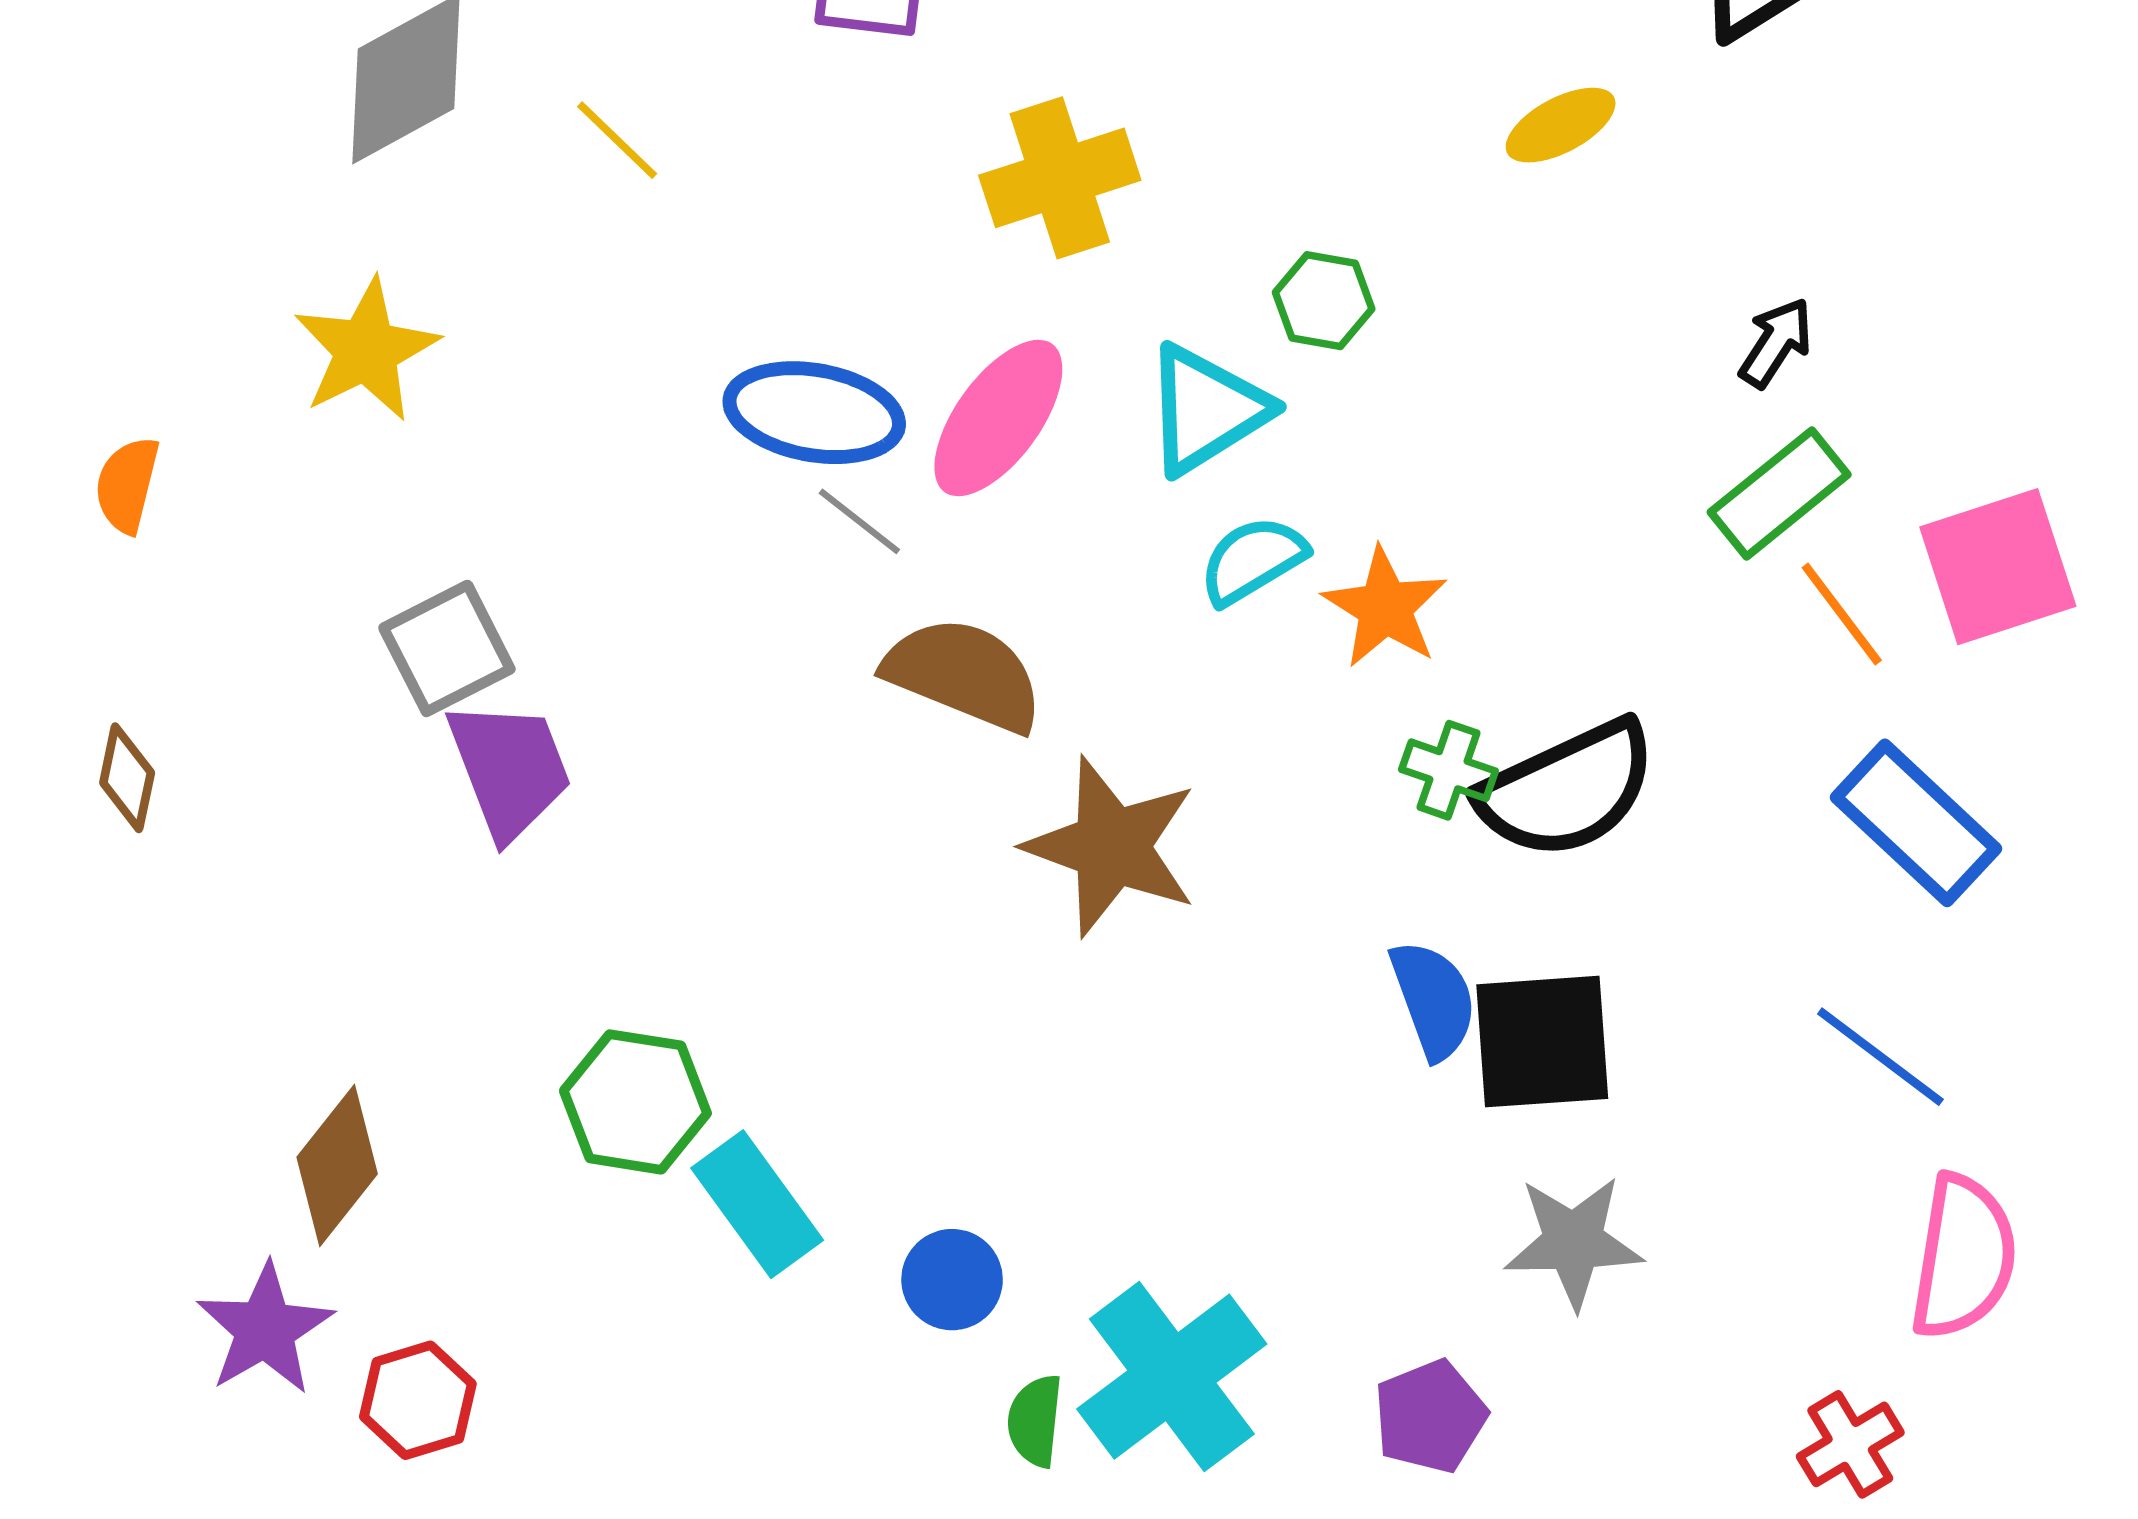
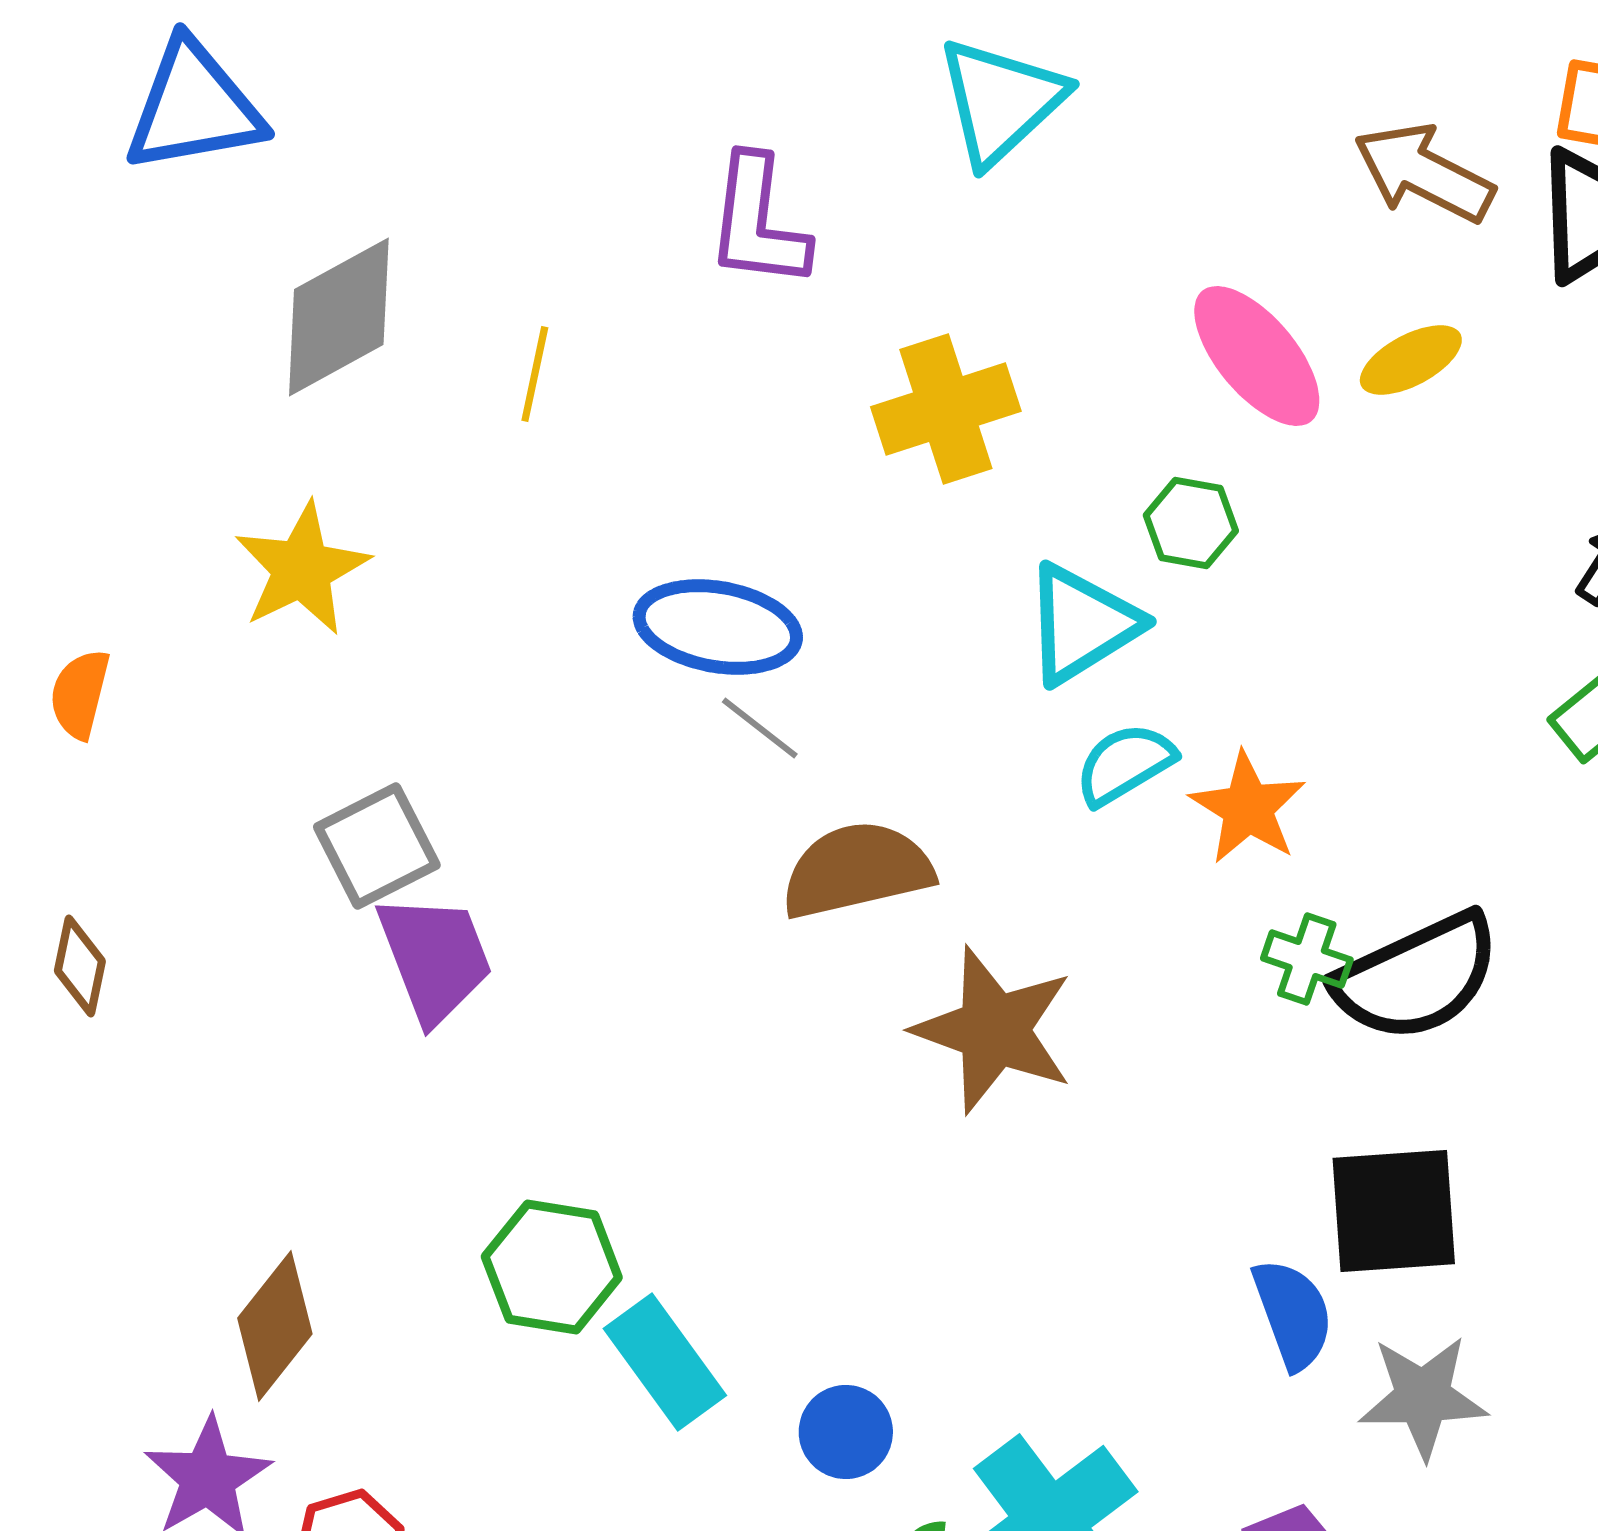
yellow line: (617, 140) -> (535, 374), turned 58
pink ellipse: (998, 418) -> (1257, 356), moved, turned -76
brown semicircle: (964, 674) -> (857, 870), turned -35
blue semicircle: (1433, 1000) -> (1293, 1314), moved

